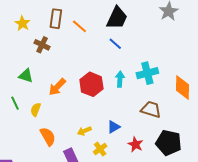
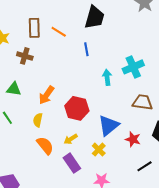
blue line: (115, 44) -> (86, 49), moved, turned 48
red hexagon: (91, 84) -> (77, 108), moved
yellow semicircle: (36, 110) -> (38, 120), moved
blue triangle: (114, 127) -> (109, 126), size x1.6
yellow arrow: (84, 131) -> (71, 139), moved

